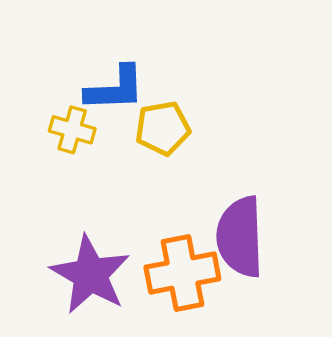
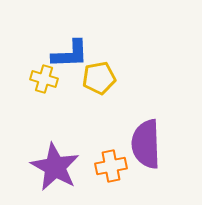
orange cross: (182, 273) -> (111, 166), size x0.7

